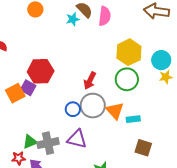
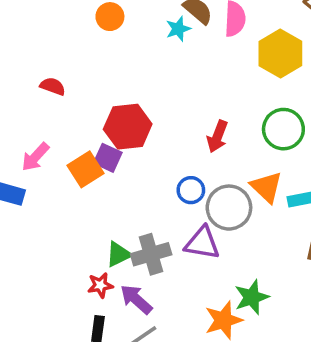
yellow hexagon: (129, 52) -> (280, 54), moved
gray circle: (93, 106) -> (229, 208), moved

